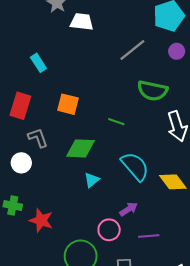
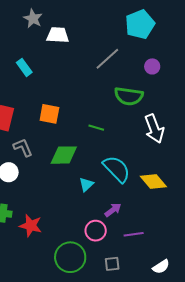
purple circle: (177, 51) -> (152, 66), moved
cyan rectangle: (38, 63) -> (24, 67), moved
cyan triangle: (92, 180) -> (86, 184), moved

